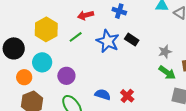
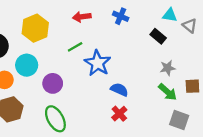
green line: (76, 37) -> (75, 47), moved
black rectangle: (132, 40) -> (158, 36), moved
blue star: (108, 41) -> (98, 63), moved
blue semicircle: (103, 95) -> (119, 90), moved

